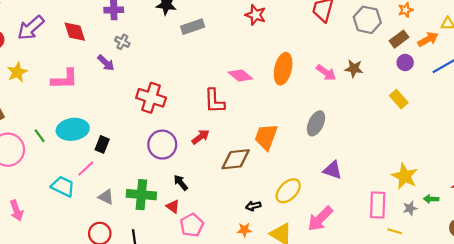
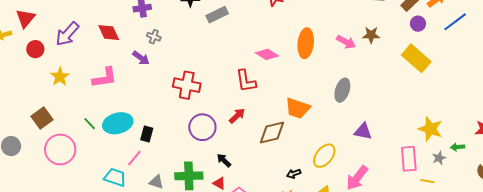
yellow rectangle: (399, 99) -> (416, 58), size x1.6
green line: (40, 136) -> (90, 124), moved
orange trapezoid: (266, 137) -> (298, 108), turned -84

